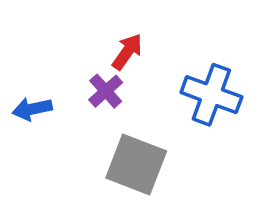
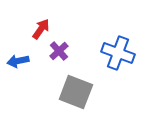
red arrow: (127, 52) -> (41, 29), moved

